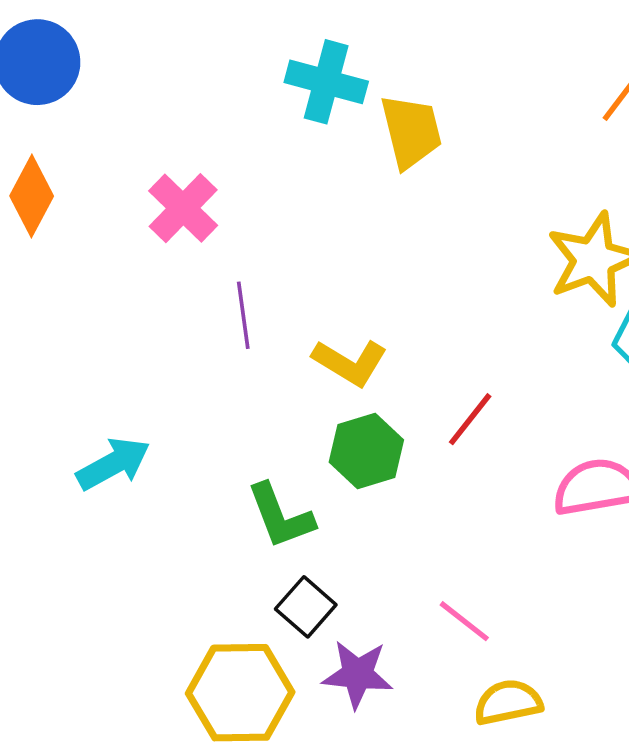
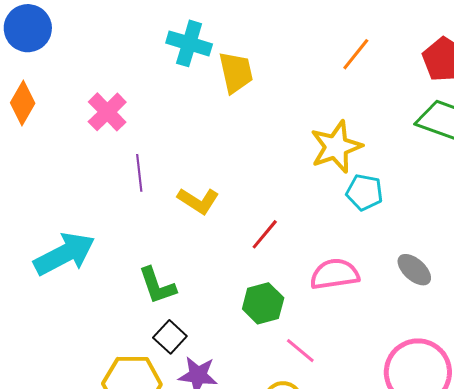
green hexagon: (366, 451) -> (263, 303), moved
cyan arrow: (113, 464) -> (64, 254), size x1.5
pink line: (464, 621) -> (300, 351), moved

